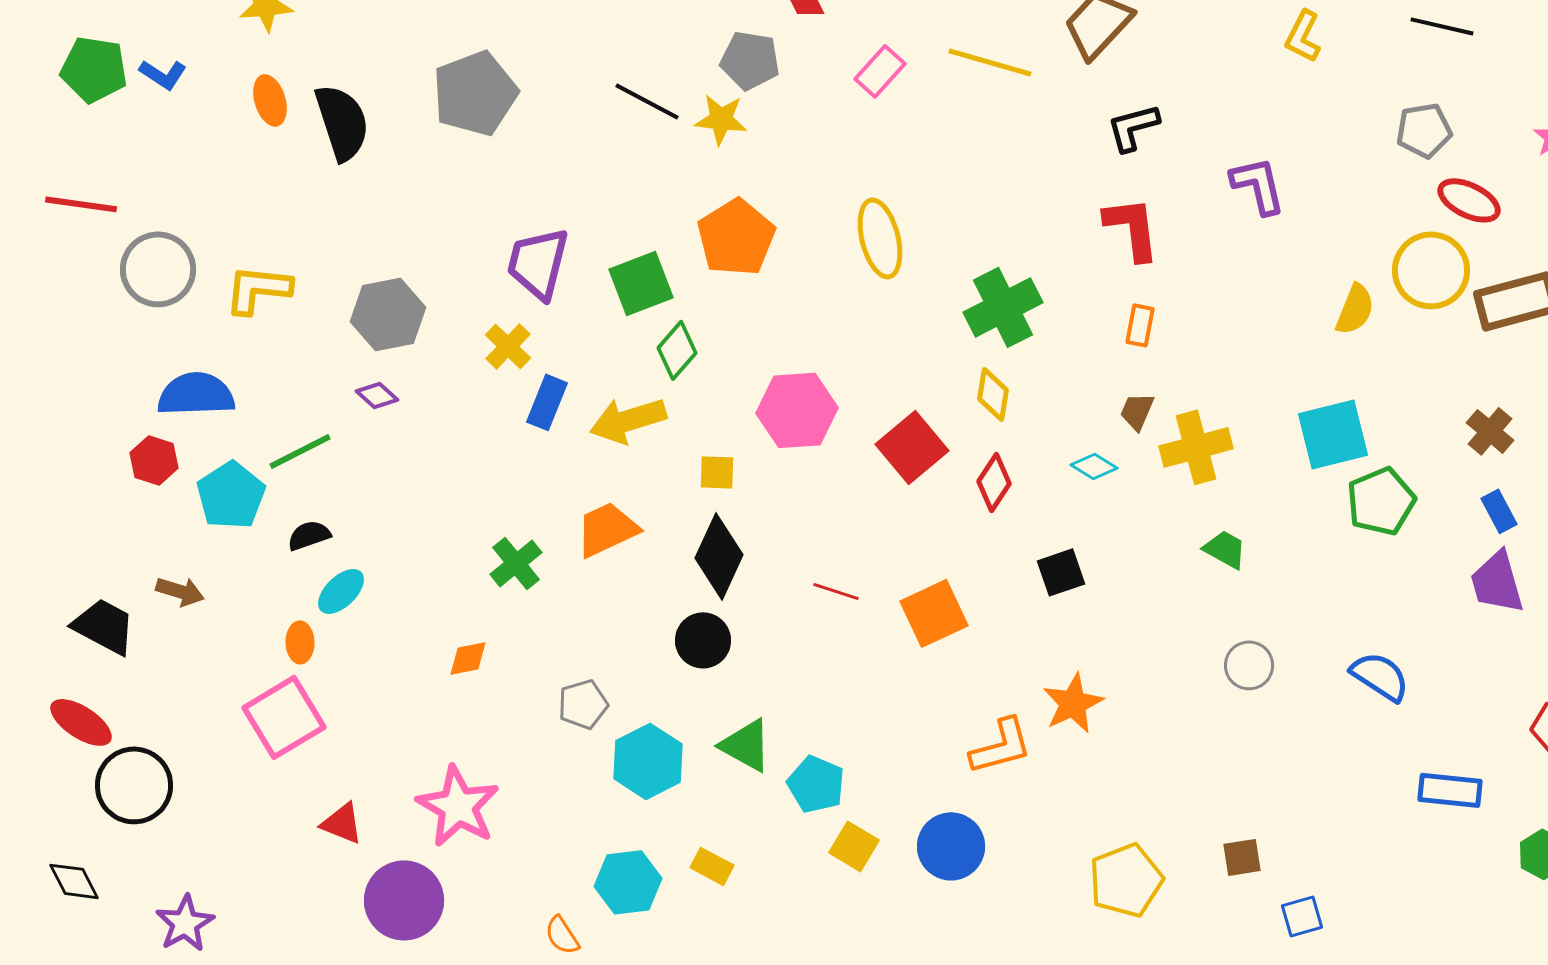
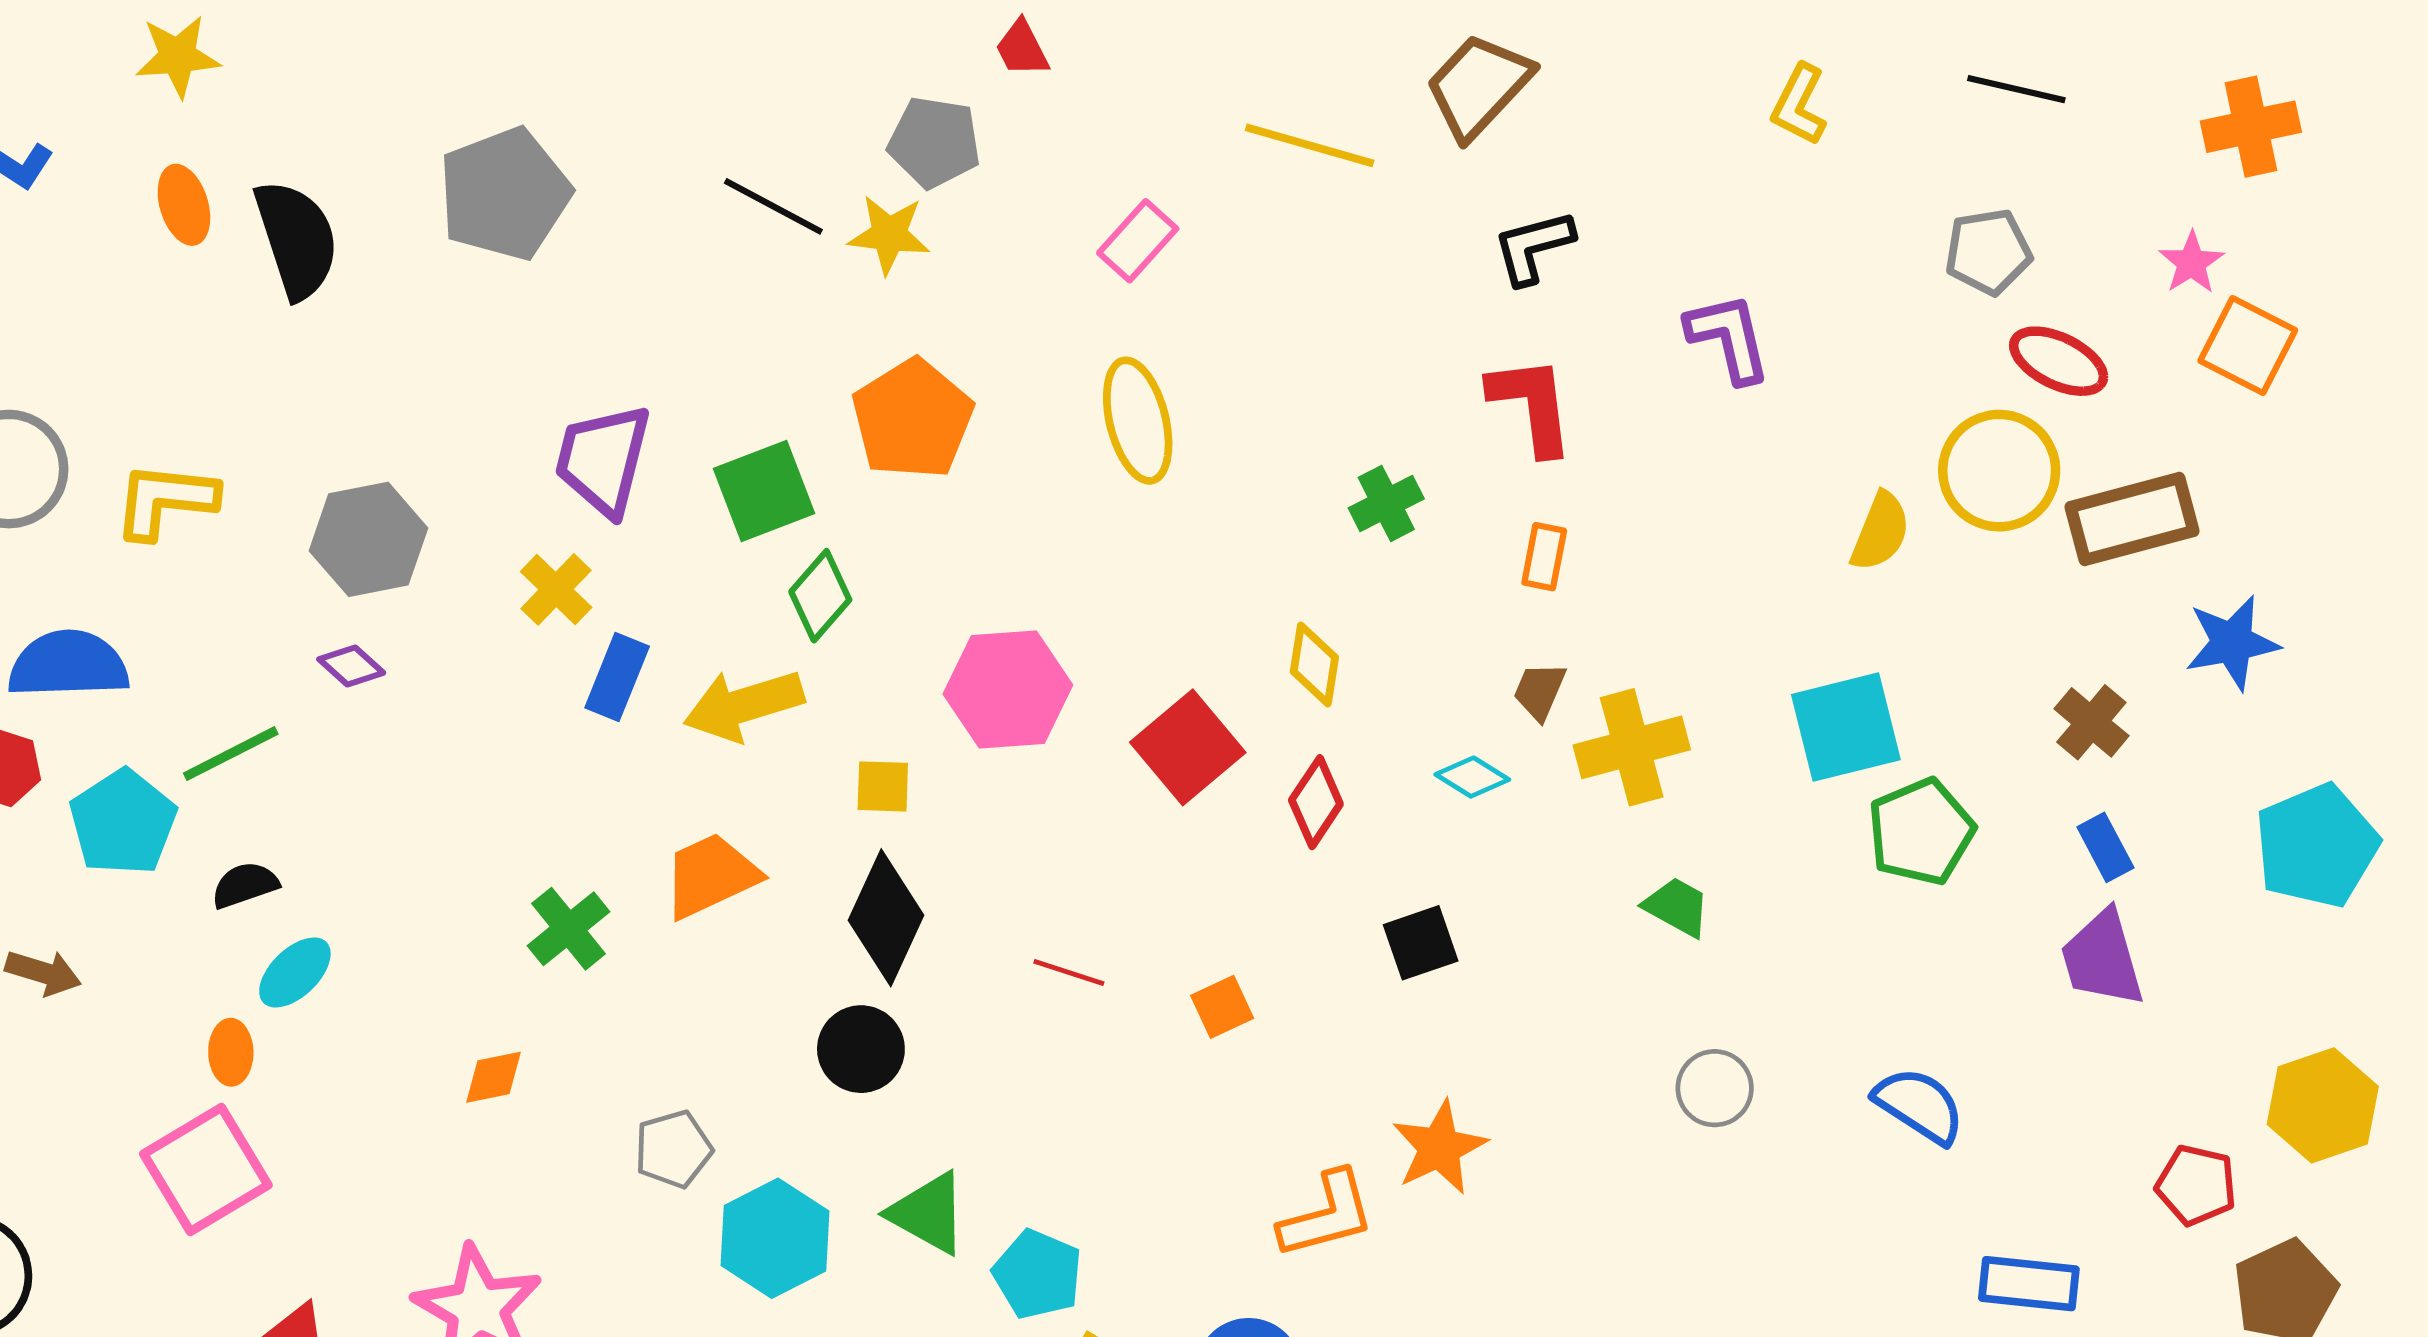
pink rectangle: (880, 71) -> (1138, 241), moved
green cross: (1003, 307) -> (1386, 503), moved, size x0.6
orange square: (934, 613) -> (1222, 1007), size x0.6

